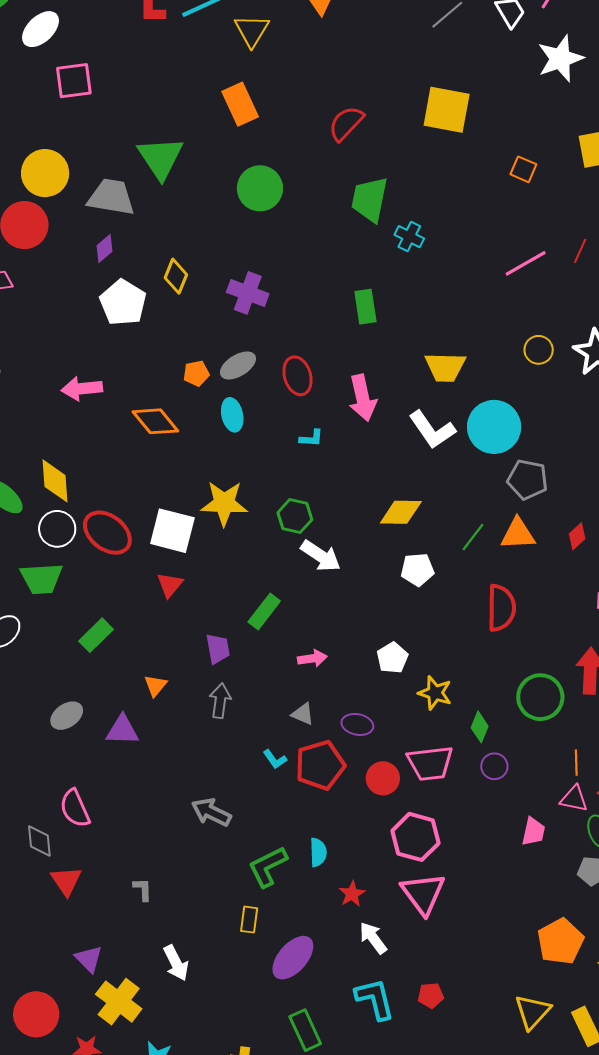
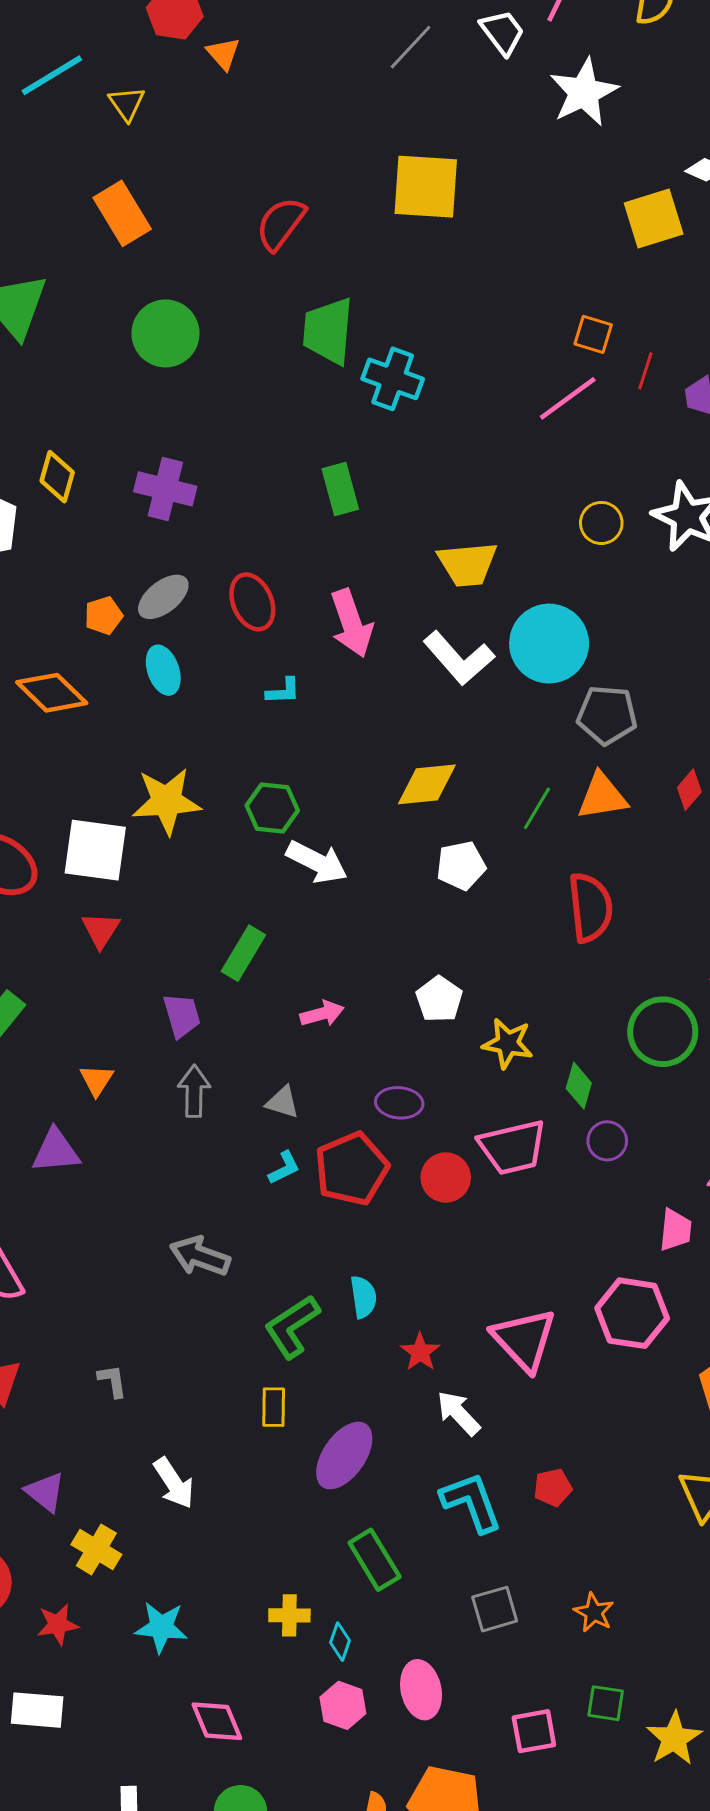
yellow triangle: (252, 31) -> (127, 104), size x0.7
orange square: (523, 169) -> (593, 334), moved
cyan cross: (409, 237) -> (393, 379), size x1.4
gray triangle: (303, 714) -> (283, 1102), moved
cyan L-shape: (275, 759) -> (284, 1168), turned -75
pink hexagon: (416, 837) -> (632, 1313), moved
yellow cross: (119, 1002) -> (96, 1549), size x0.7

